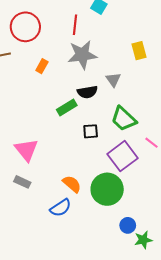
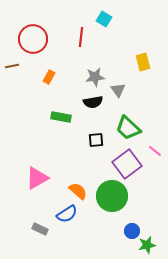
gray star: (82, 55) -> (95, 77), moved, size x0.7
green rectangle: (67, 108) -> (61, 117), moved, turned 42
pink triangle: (26, 150) -> (37, 178), moved, turned 40
gray rectangle: (22, 182) -> (40, 229), moved

